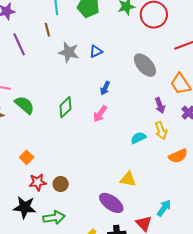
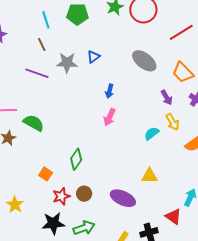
purple line: (19, 44) -> (37, 73), moved, turned -35
green diamond: (65, 107) -> (76, 159), moved
purple ellipse: (111, 203) -> (123, 198), moved

